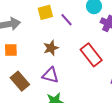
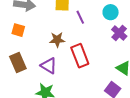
red rectangle: (91, 55) -> (80, 56), moved

